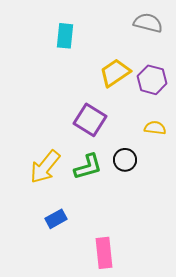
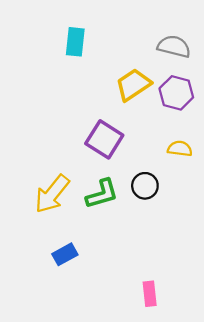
gray semicircle: (148, 23) -> (174, 46), moved
pink rectangle: (104, 253) -> (150, 294), moved, size x0.7

